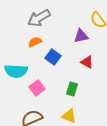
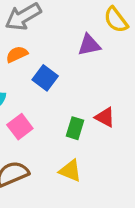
red triangle: (87, 62) -> (105, 117), moved

